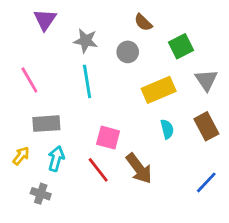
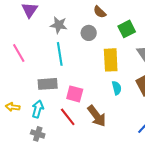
yellow rectangle: (159, 90) -> (111, 60), turned -70
gray rectangle: (46, 124) -> (48, 84), moved
yellow arrow: (21, 156) -> (13, 107), turned -120
gray cross: (41, 194) -> (38, 134), moved

